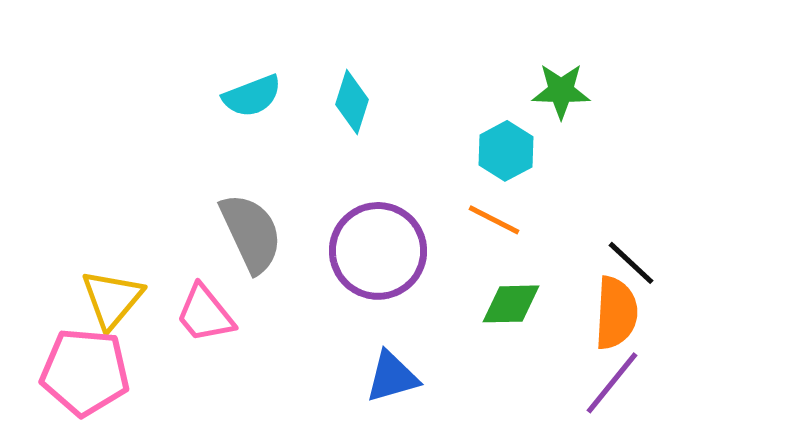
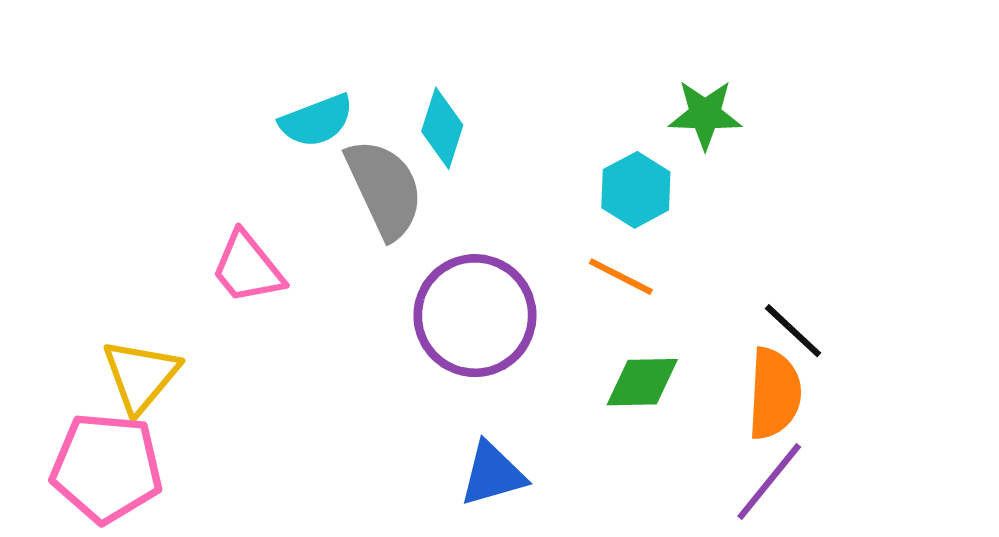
gray semicircle: (251, 233) -> (384, 189), moved
pink trapezoid: (205, 314) -> (247, 268), moved

